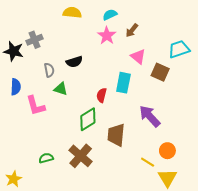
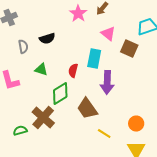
green triangle: (61, 89) -> (41, 70), moved
purple arrow: (150, 116) -> (107, 82), moved, turned -135
brown trapezoid: (116, 135) -> (87, 108), turned -40
brown cross: (81, 156) -> (43, 118), moved
yellow line: (148, 162) -> (104, 134), moved

